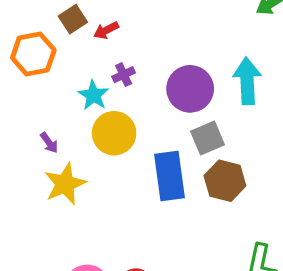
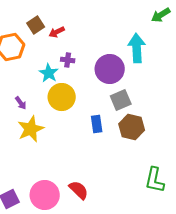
purple cross: (124, 75) -> (68, 60), turned 32
cyan arrow: (247, 81) -> (137, 48), moved
blue rectangle: (170, 176) -> (97, 124), size x0.6

